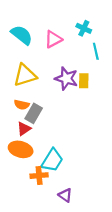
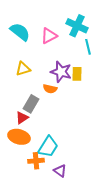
cyan cross: (84, 28) -> (77, 26), size x1.5
yellow triangle: (25, 75) -> (23, 69), size x0.7
orange semicircle: (22, 105) -> (50, 89), moved
purple triangle: (65, 195) -> (60, 171), moved

